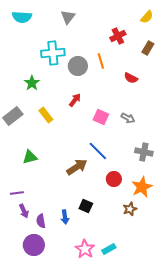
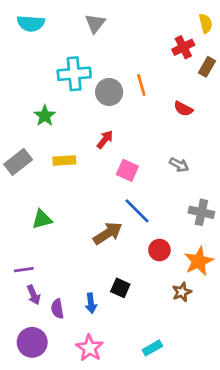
yellow semicircle: (147, 17) -> (206, 23), turned -56
red cross: (118, 36) -> (183, 47), moved
yellow rectangle: (46, 115) -> (64, 161), turned -56
pink square: (101, 117) -> (127, 170), moved
purple circle: (34, 245) -> (32, 342), moved
pink star: (85, 249) -> (90, 348), moved

